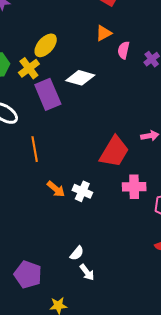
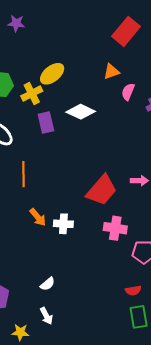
purple rectangle: (48, 94) -> (46, 122), size x0.7
white cross: (82, 191) -> (63, 224), turned -30
white arrow: (87, 272) -> (46, 316), moved

